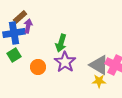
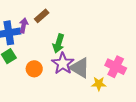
brown rectangle: (20, 17) -> (42, 16), moved
gray triangle: (99, 65) -> (80, 68), moved

